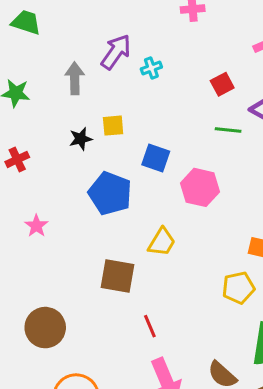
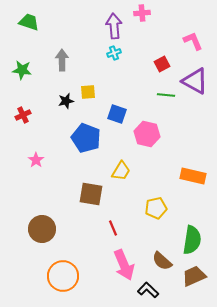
purple arrow: (116, 52) -> (114, 26), moved, turned -40
yellow pentagon: (238, 288) -> (156, 208), moved

